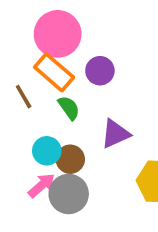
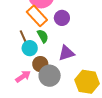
brown line: (24, 97) -> (23, 37), moved
cyan circle: (47, 151) -> (30, 48), moved
gray circle: (69, 194) -> (50, 76), moved

